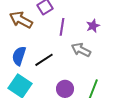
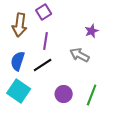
brown arrow: (21, 20) -> (20, 25), turned -110
purple line: (62, 27) -> (46, 41), moved

